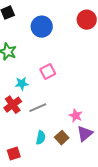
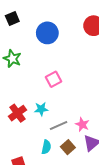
cyan star: (22, 84) -> (41, 109), moved
gray line: (38, 108) -> (59, 125), moved

